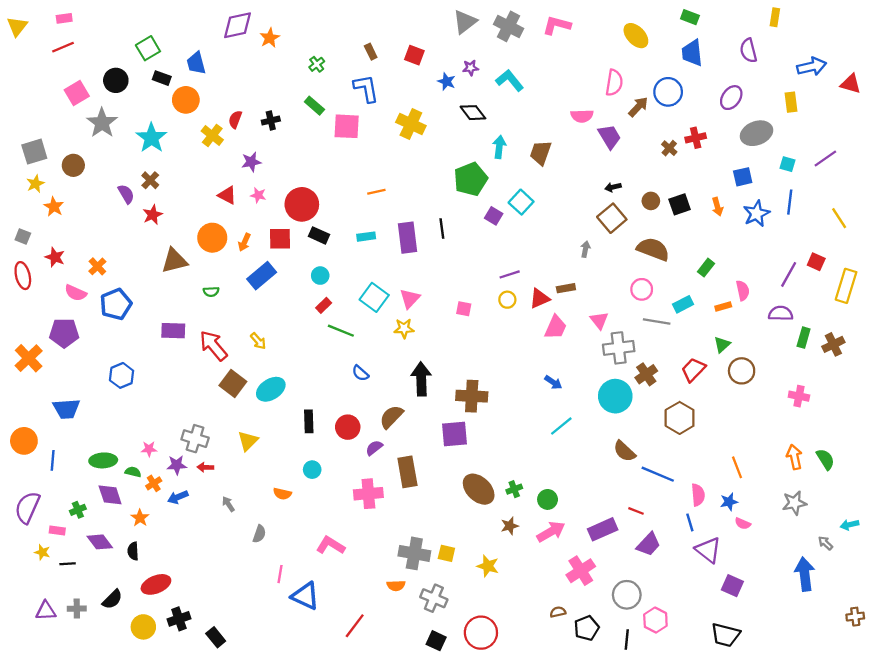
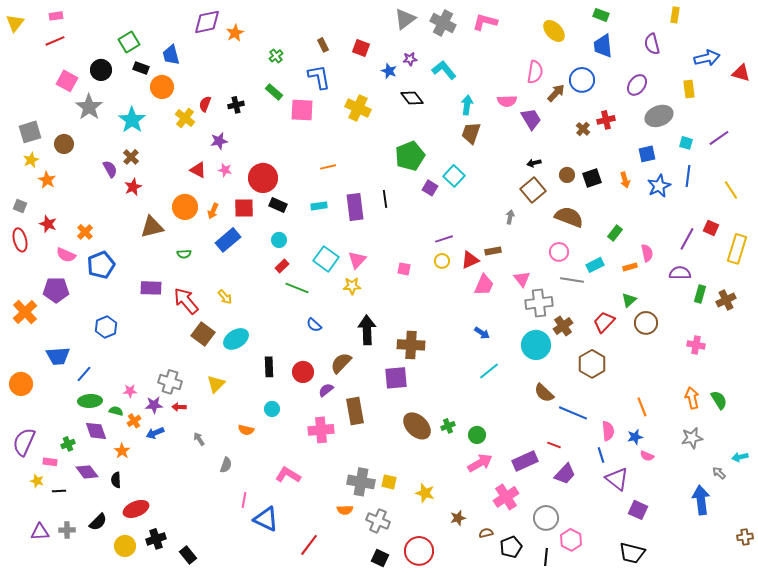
pink square: (77, 93) -> (67, 81), turned -30
cyan arrow: (499, 147) -> (467, 105), moved
blue line: (53, 460) -> (84, 374), moved, turned 36
brown star: (510, 526) -> (458, 518), moved

